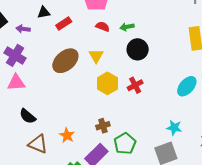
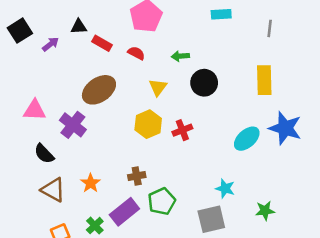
red rectangle: (64, 24) -> (102, 43), turned 56
red semicircle: (103, 27) -> (136, 53), moved
purple arrow: (23, 29) -> (51, 44), turned 128
black circle: (138, 49) -> (204, 83), moved
purple cross: (15, 55) -> (73, 125), moved
yellow triangle: (96, 56) -> (158, 87), moved

